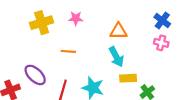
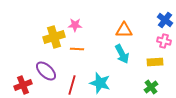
pink star: (76, 18) -> (75, 25), moved
yellow cross: (42, 23) -> (54, 37), moved
yellow rectangle: (128, 78) -> (155, 62), moved

